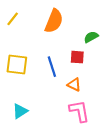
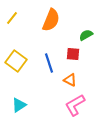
yellow square: (17, 64) -> (16, 61), turned 30
pink L-shape: (79, 111) -> (75, 105), turned -110

